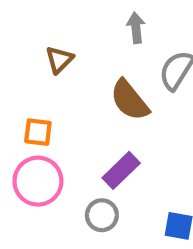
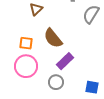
brown semicircle: (130, 100) -> (53, 38), moved

